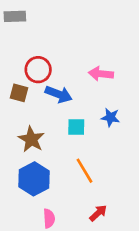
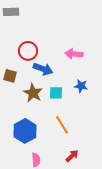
brown square: (19, 93) -> (10, 76), moved
brown star: (31, 139) -> (33, 93), moved

